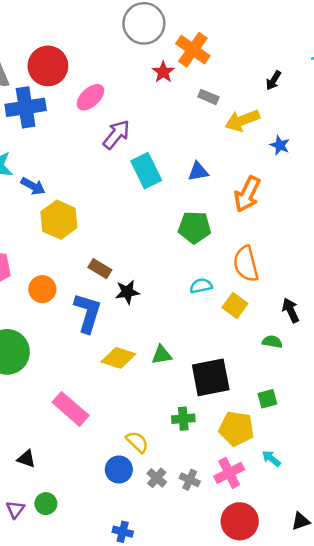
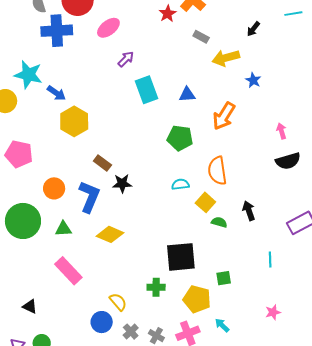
purple arrow: (116, 134) -> (126, 59), size x0.7
orange circle: (42, 289) -> (54, 188), moved
green semicircle: (272, 342) -> (219, 222), moved
green triangle: (162, 355) -> (63, 229), moved

